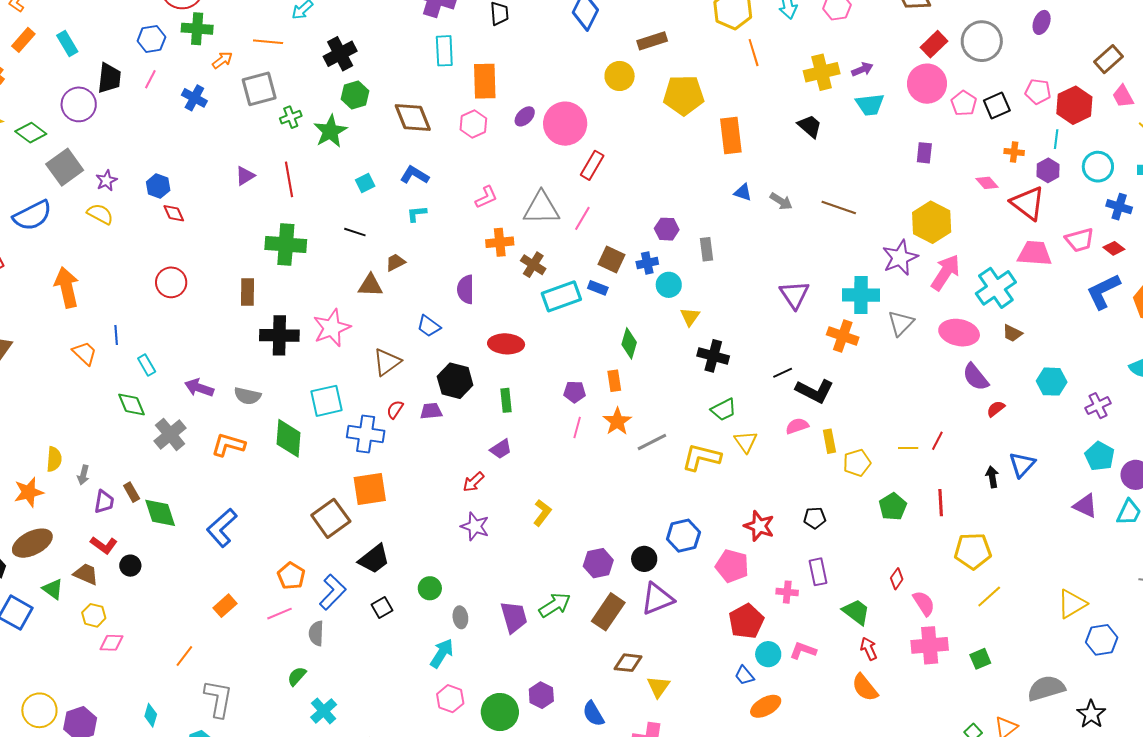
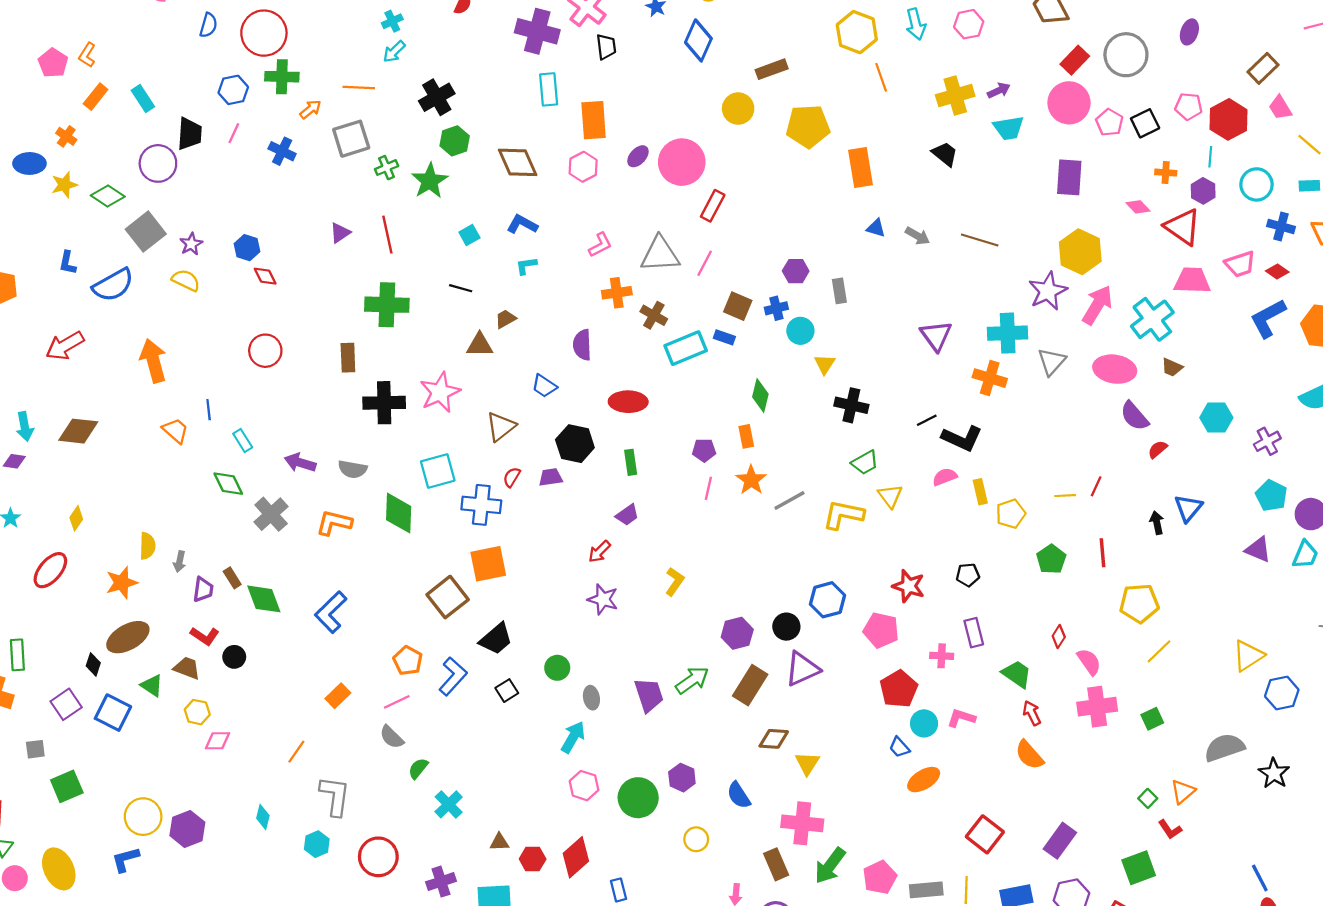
purple rectangle: (924, 153) -> (1069, 177), size x1.6
gray semicircle: (316, 633) -> (392, 737), moved, turned -45

